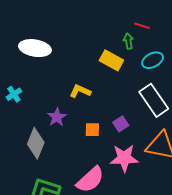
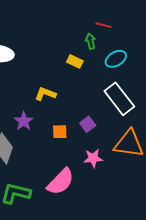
yellow rectangle: (111, 60) -> (75, 61), size x0.7
pink star: (124, 158) -> (93, 158), size x0.7

